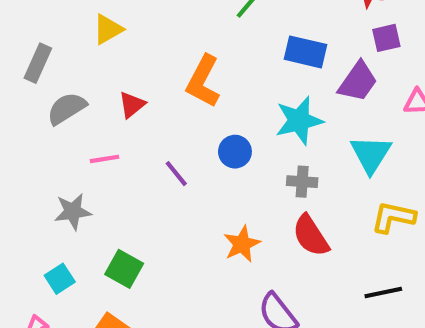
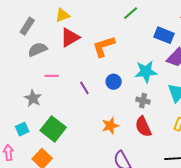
blue rectangle: (306, 52) -> (164, 35), moved
orange L-shape: (203, 81) -> (104, 46), turned 35
red triangle: (132, 105) -> (70, 37), moved, size x1.5
gray star: (73, 211) -> (33, 98), turned 30
green square: (124, 269) -> (53, 129), size x1.4

